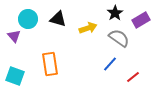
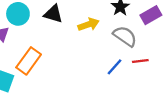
orange rectangle: (50, 64) -> (29, 61), moved, turned 45
red line: (133, 77) -> (140, 61), moved, turned 32

